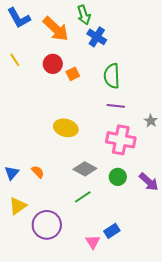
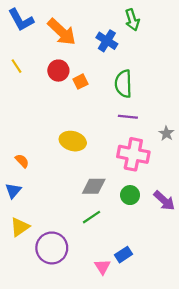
green arrow: (84, 15) -> (132, 20), moved
gray diamond: (85, 169) -> (94, 186), turned -30
orange semicircle: (38, 172) -> (22, 161), moved

